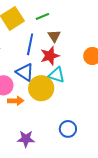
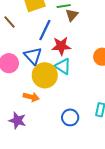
brown triangle: (54, 36) -> (72, 15), moved
orange arrow: (16, 101) -> (31, 97), moved
blue circle: (68, 129) -> (70, 117), moved

